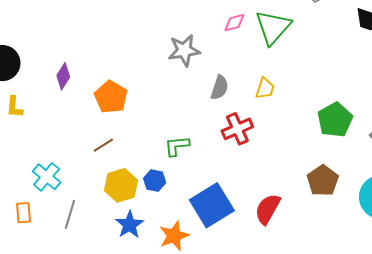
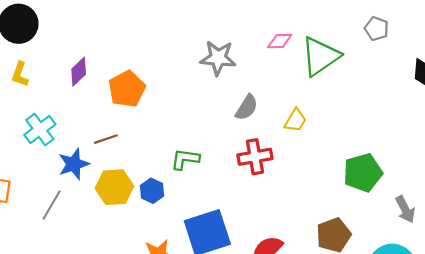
purple diamond: (63, 76) -> (79, 72), moved
cyan cross: (47, 177) -> (40, 130), moved
blue star: (130, 225) -> (74, 164), moved

